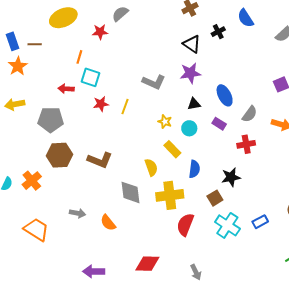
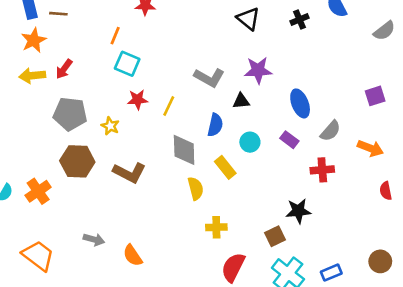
black triangle: (192, 44) -> (248, 19), moved
red arrow: (66, 89) -> (64, 69), moved, turned -63
yellow arrow: (15, 104) -> (32, 76), moved
black triangle: (194, 104) -> (241, 101), moved
yellow star: (165, 122) -> (110, 126), moved
blue semicircle: (194, 169) -> (215, 125), moved
gray diamond: (131, 192) -> (184, 150), moved
yellow cross: (170, 195) -> (216, 227), size x0.6

